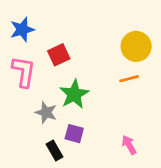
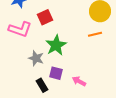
pink L-shape: (24, 72) -> (20, 29), turned 100
pink arrow: (129, 145) -> (79, 81), moved, turned -32

